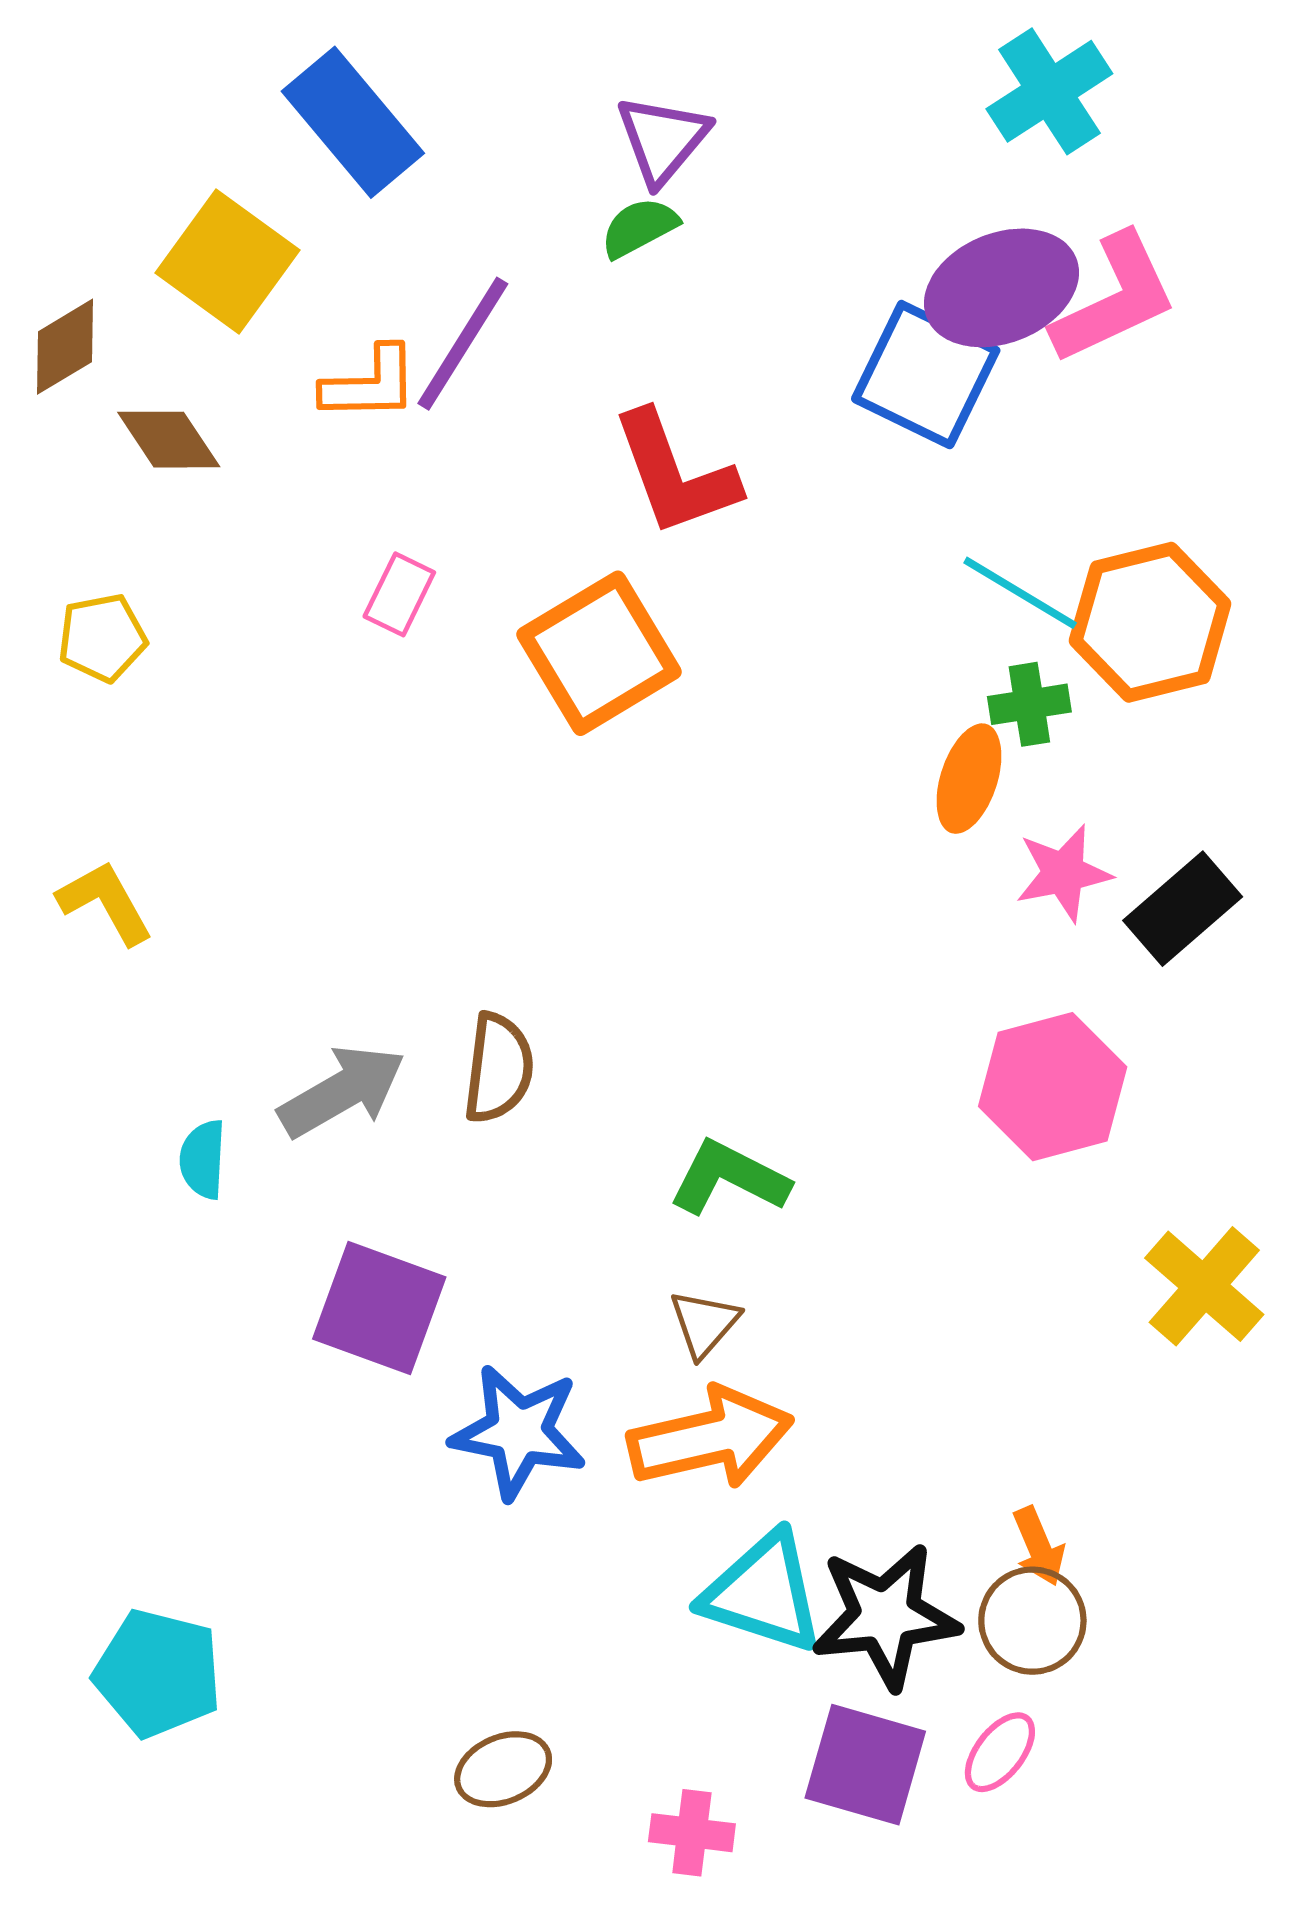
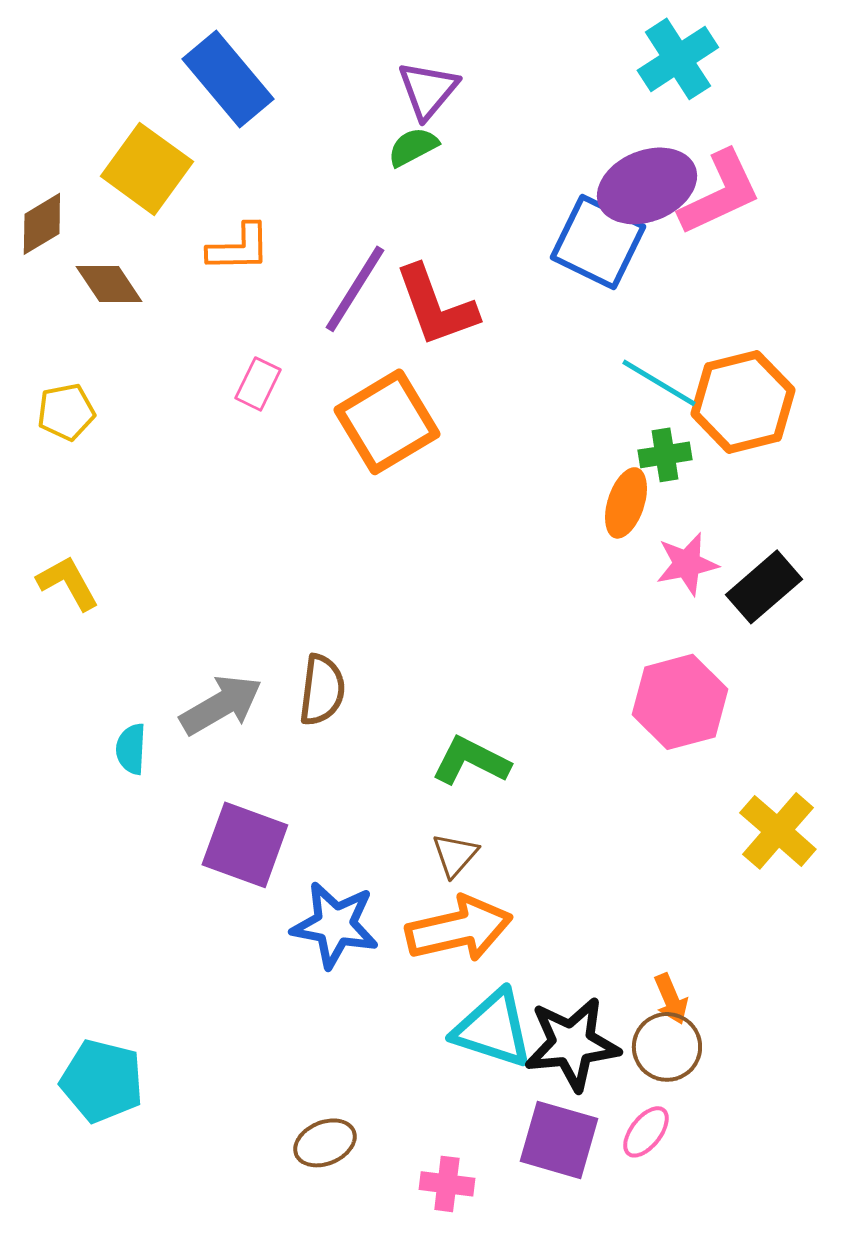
purple line: (463, 344) -> (355, 289), moved

